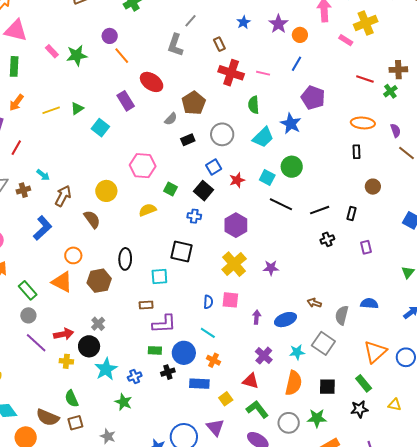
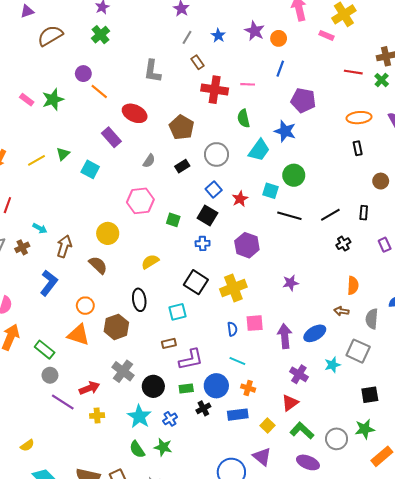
gray line: (190, 21) -> (187, 37), moved
gray semicircle: (171, 119) -> (149, 161), moved
yellow semicircle: (148, 210) -> (150, 262), moved
black square: (182, 252) -> (196, 282), turned 30
yellow cross: (234, 264) -> (233, 288), moved, turned 30
purple arrow: (257, 317) -> (285, 336), size x1.6
gray cross: (98, 324) -> (123, 371), size x1.5
black circle: (89, 346) -> (153, 386), moved
red triangle: (251, 381) -> (290, 403), turned -42
orange semicircle: (294, 383) -> (353, 285), moved, size x0.7
green semicircle: (72, 399) -> (137, 449), moved

